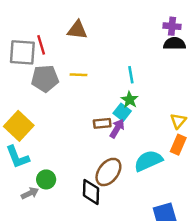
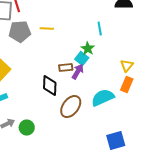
cyan line: (131, 75) -> (100, 29), moved
green circle: (46, 179) -> (27, 128), moved
black diamond: (91, 192) -> (50, 86), moved

